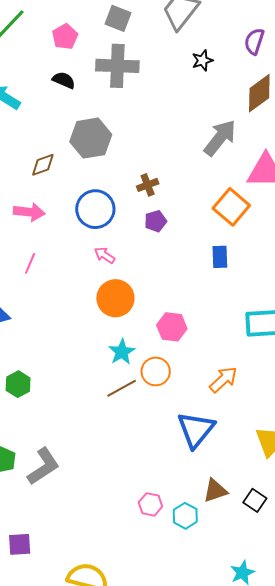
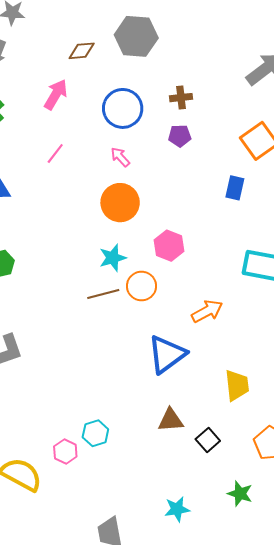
pink arrow: (29, 212) -> (56, 94), turned -80
pink line: (30, 263) -> (55, 154), moved
pink hexagon: (150, 504) -> (65, 452), moved
cyan hexagon: (185, 516) -> (95, 433), moved

